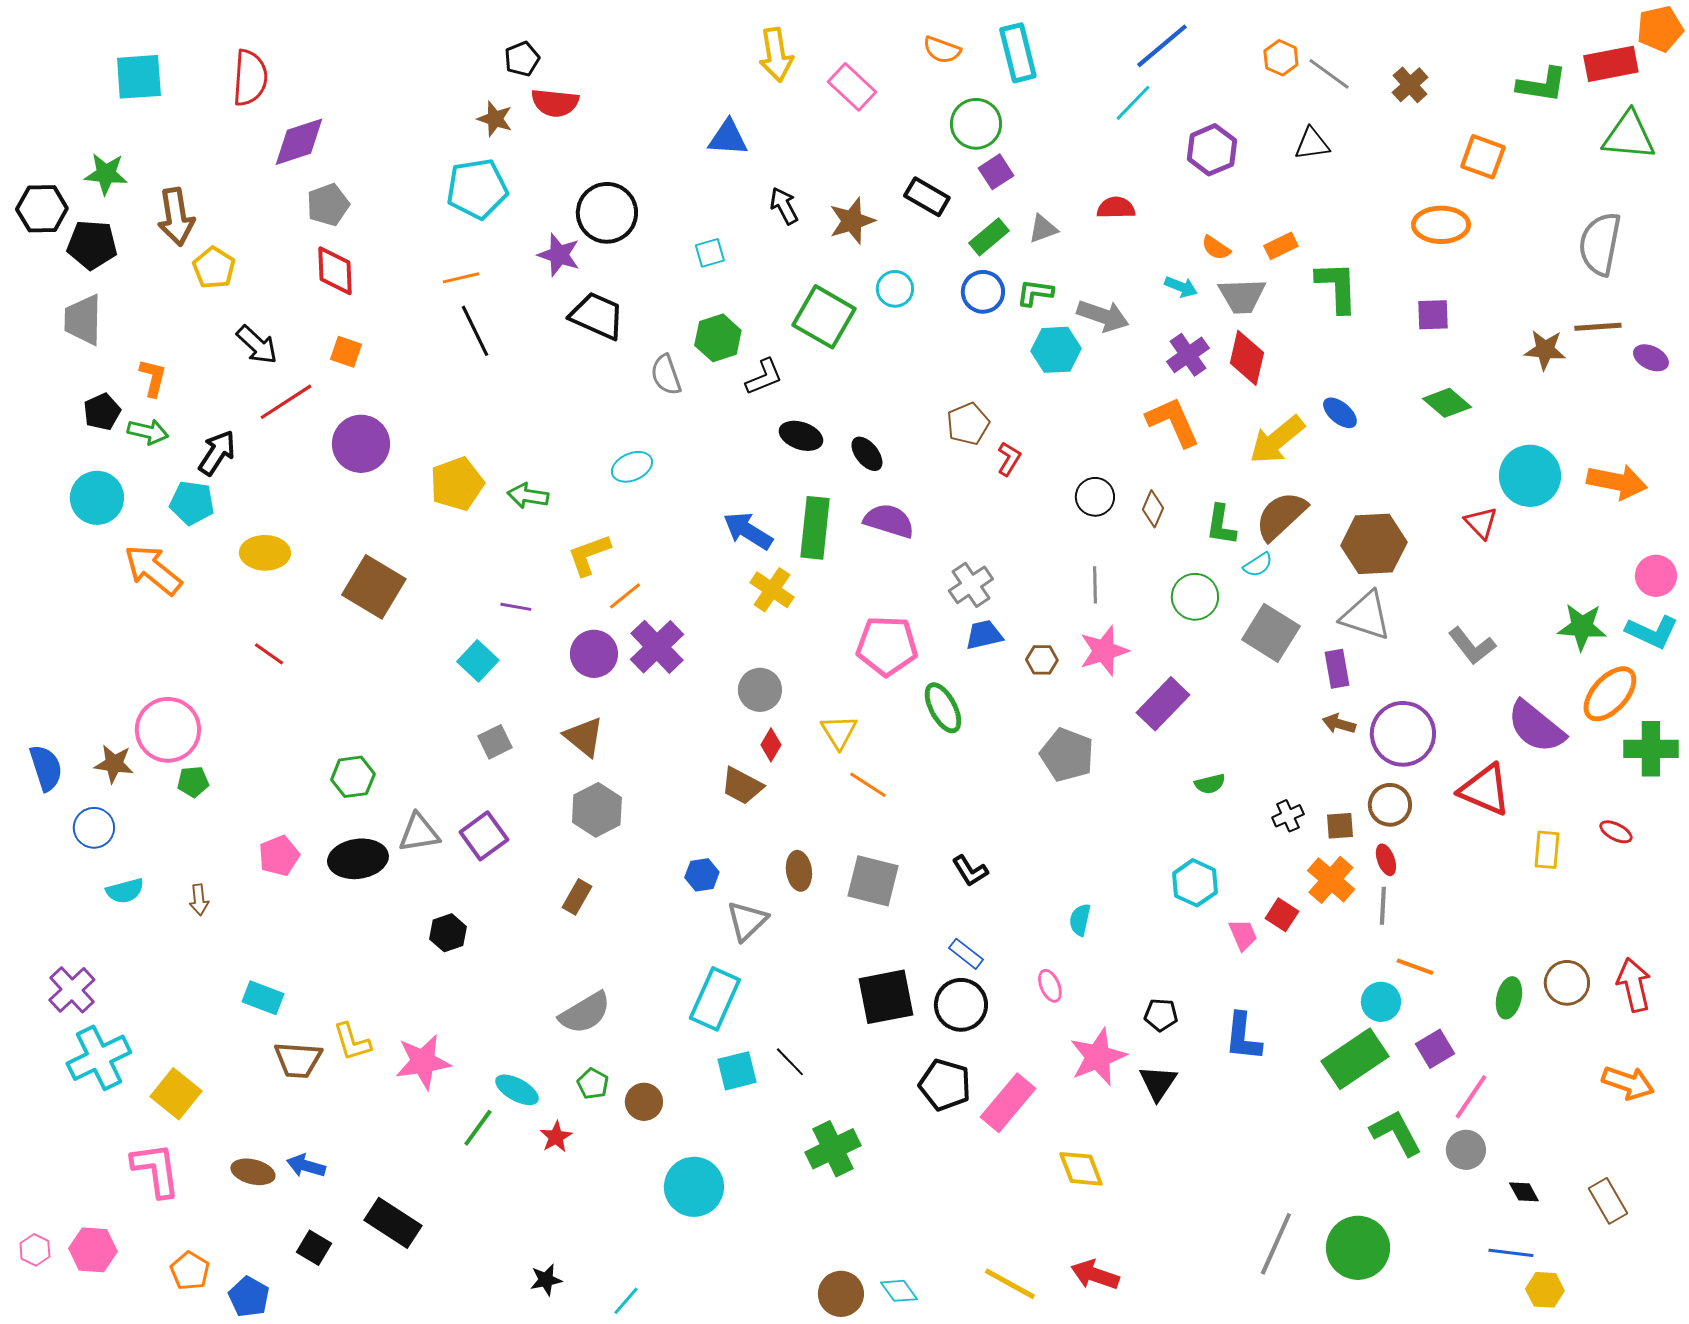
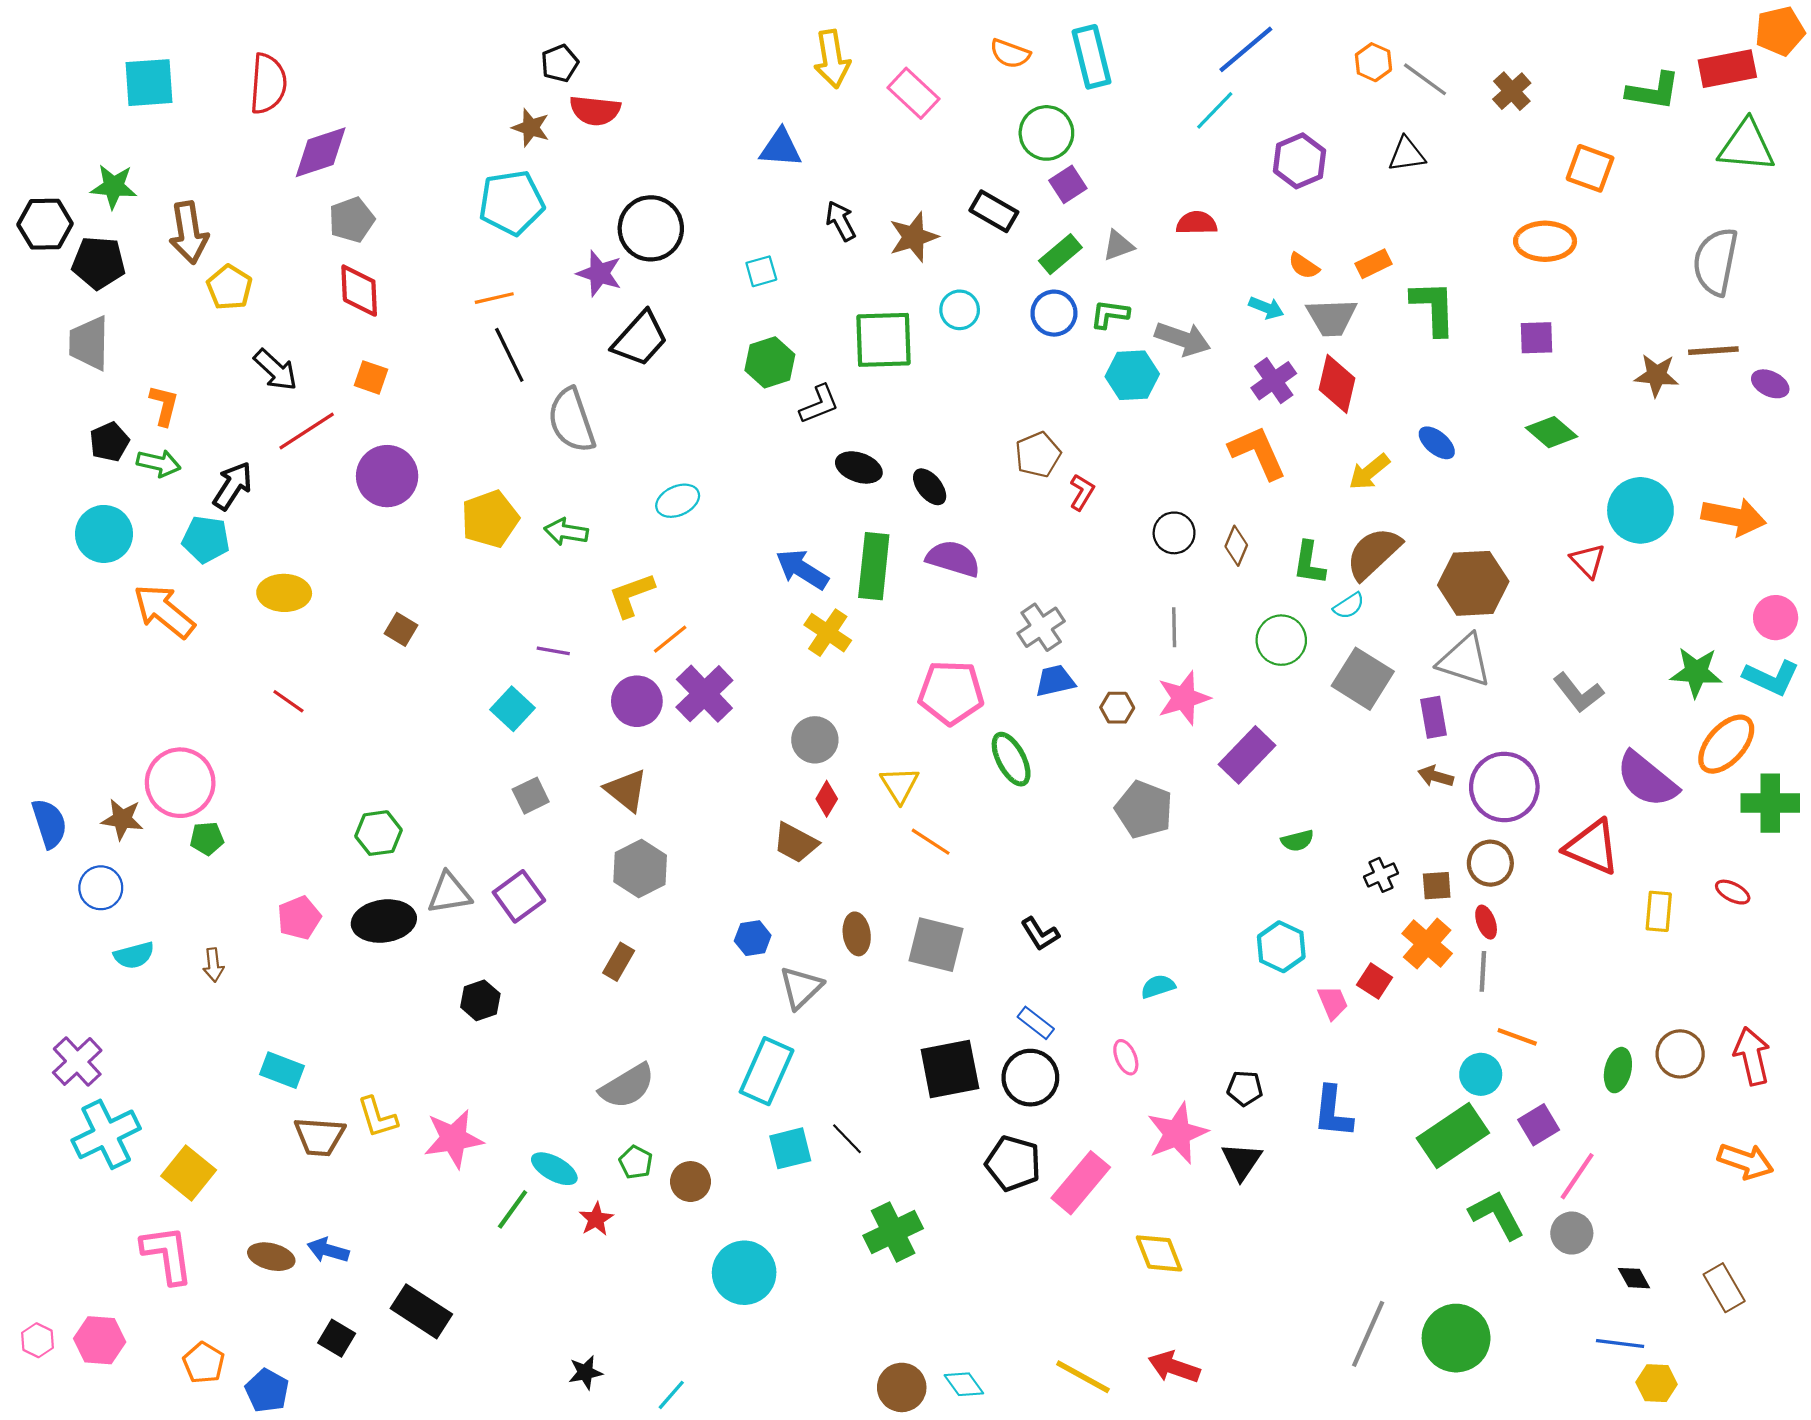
black trapezoid: (597, 316) -> (640, 339), turned 108
green square: (824, 317) -> (883, 340), turned -32
gray semicircle: (666, 375) -> (571, 420), moved, size x1.5
yellow arrow: (1277, 440) -> (1369, 472), size x0.7
brown square: (374, 587) -> (401, 629), size x0.5
cyan semicircle: (1080, 920) -> (1158, 986), turned 60

